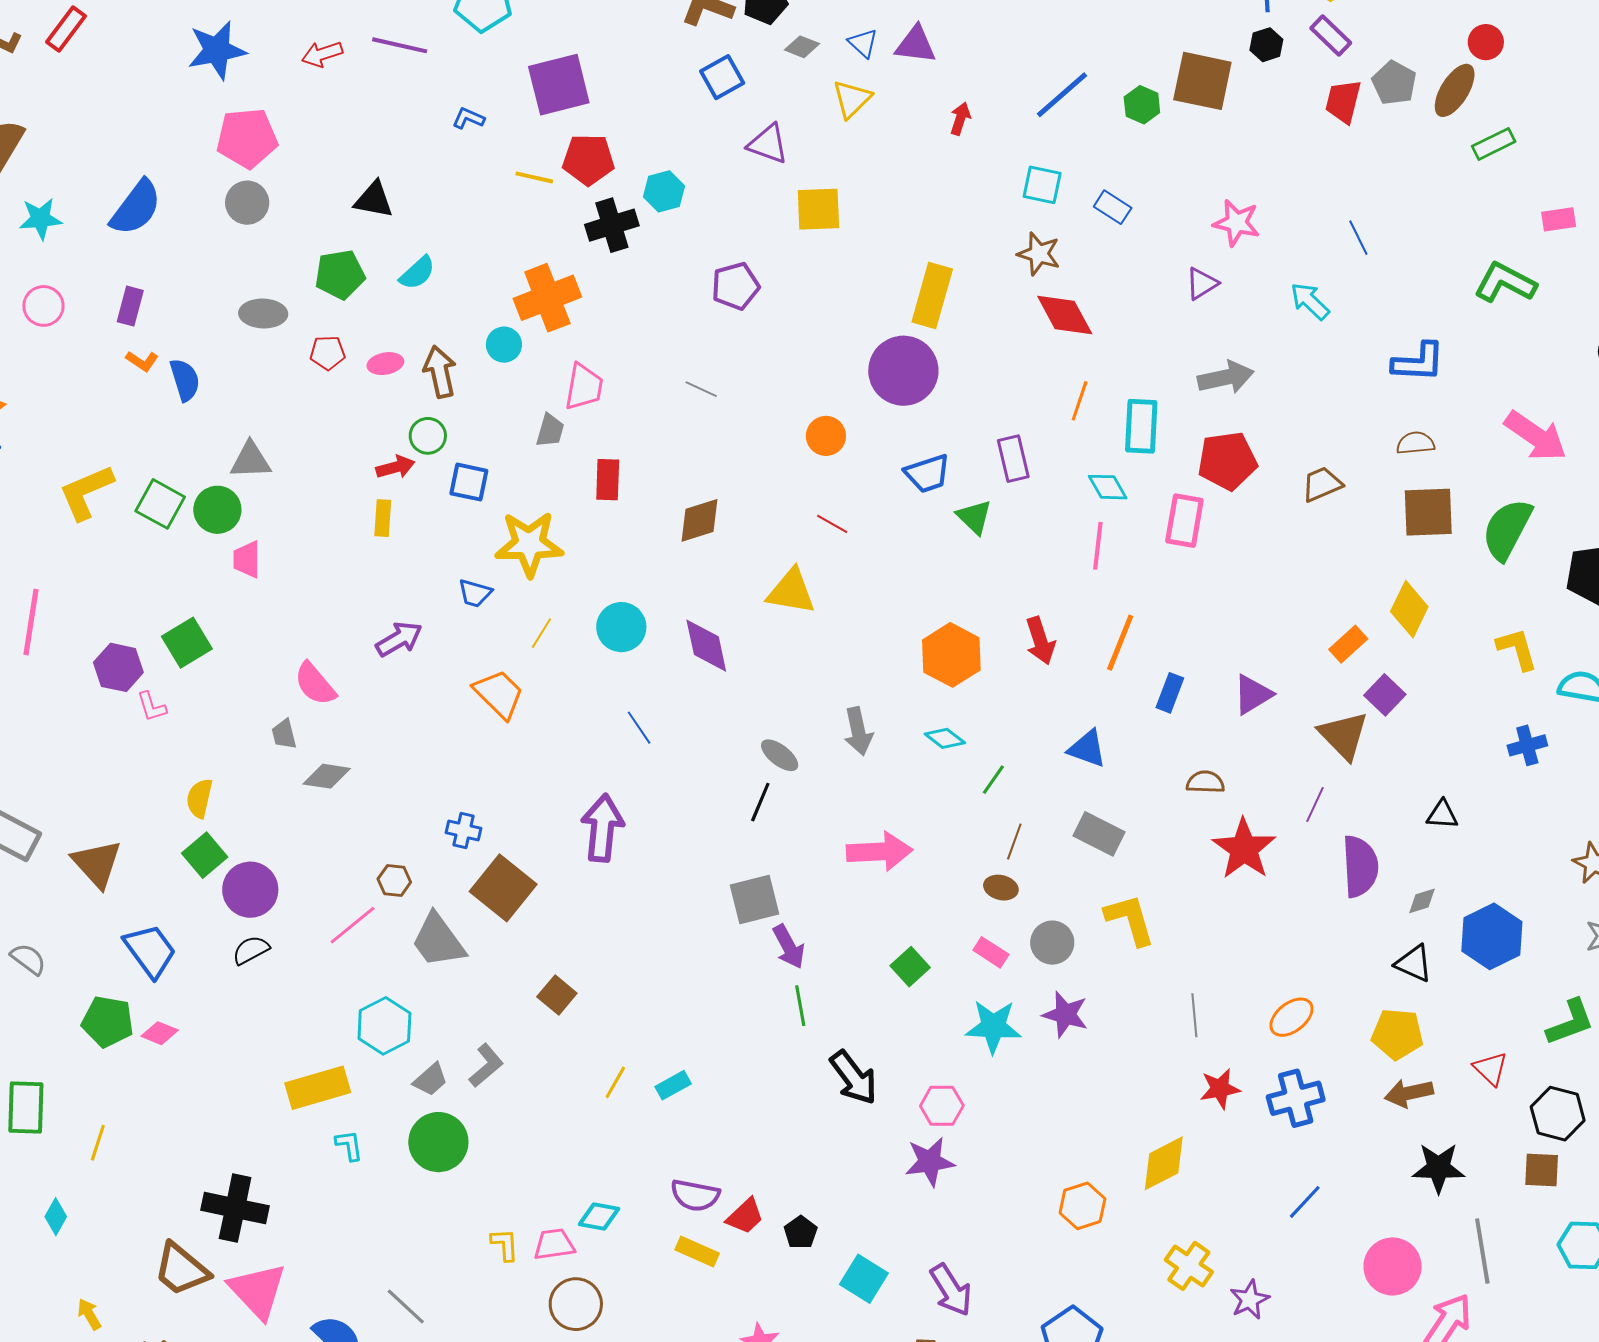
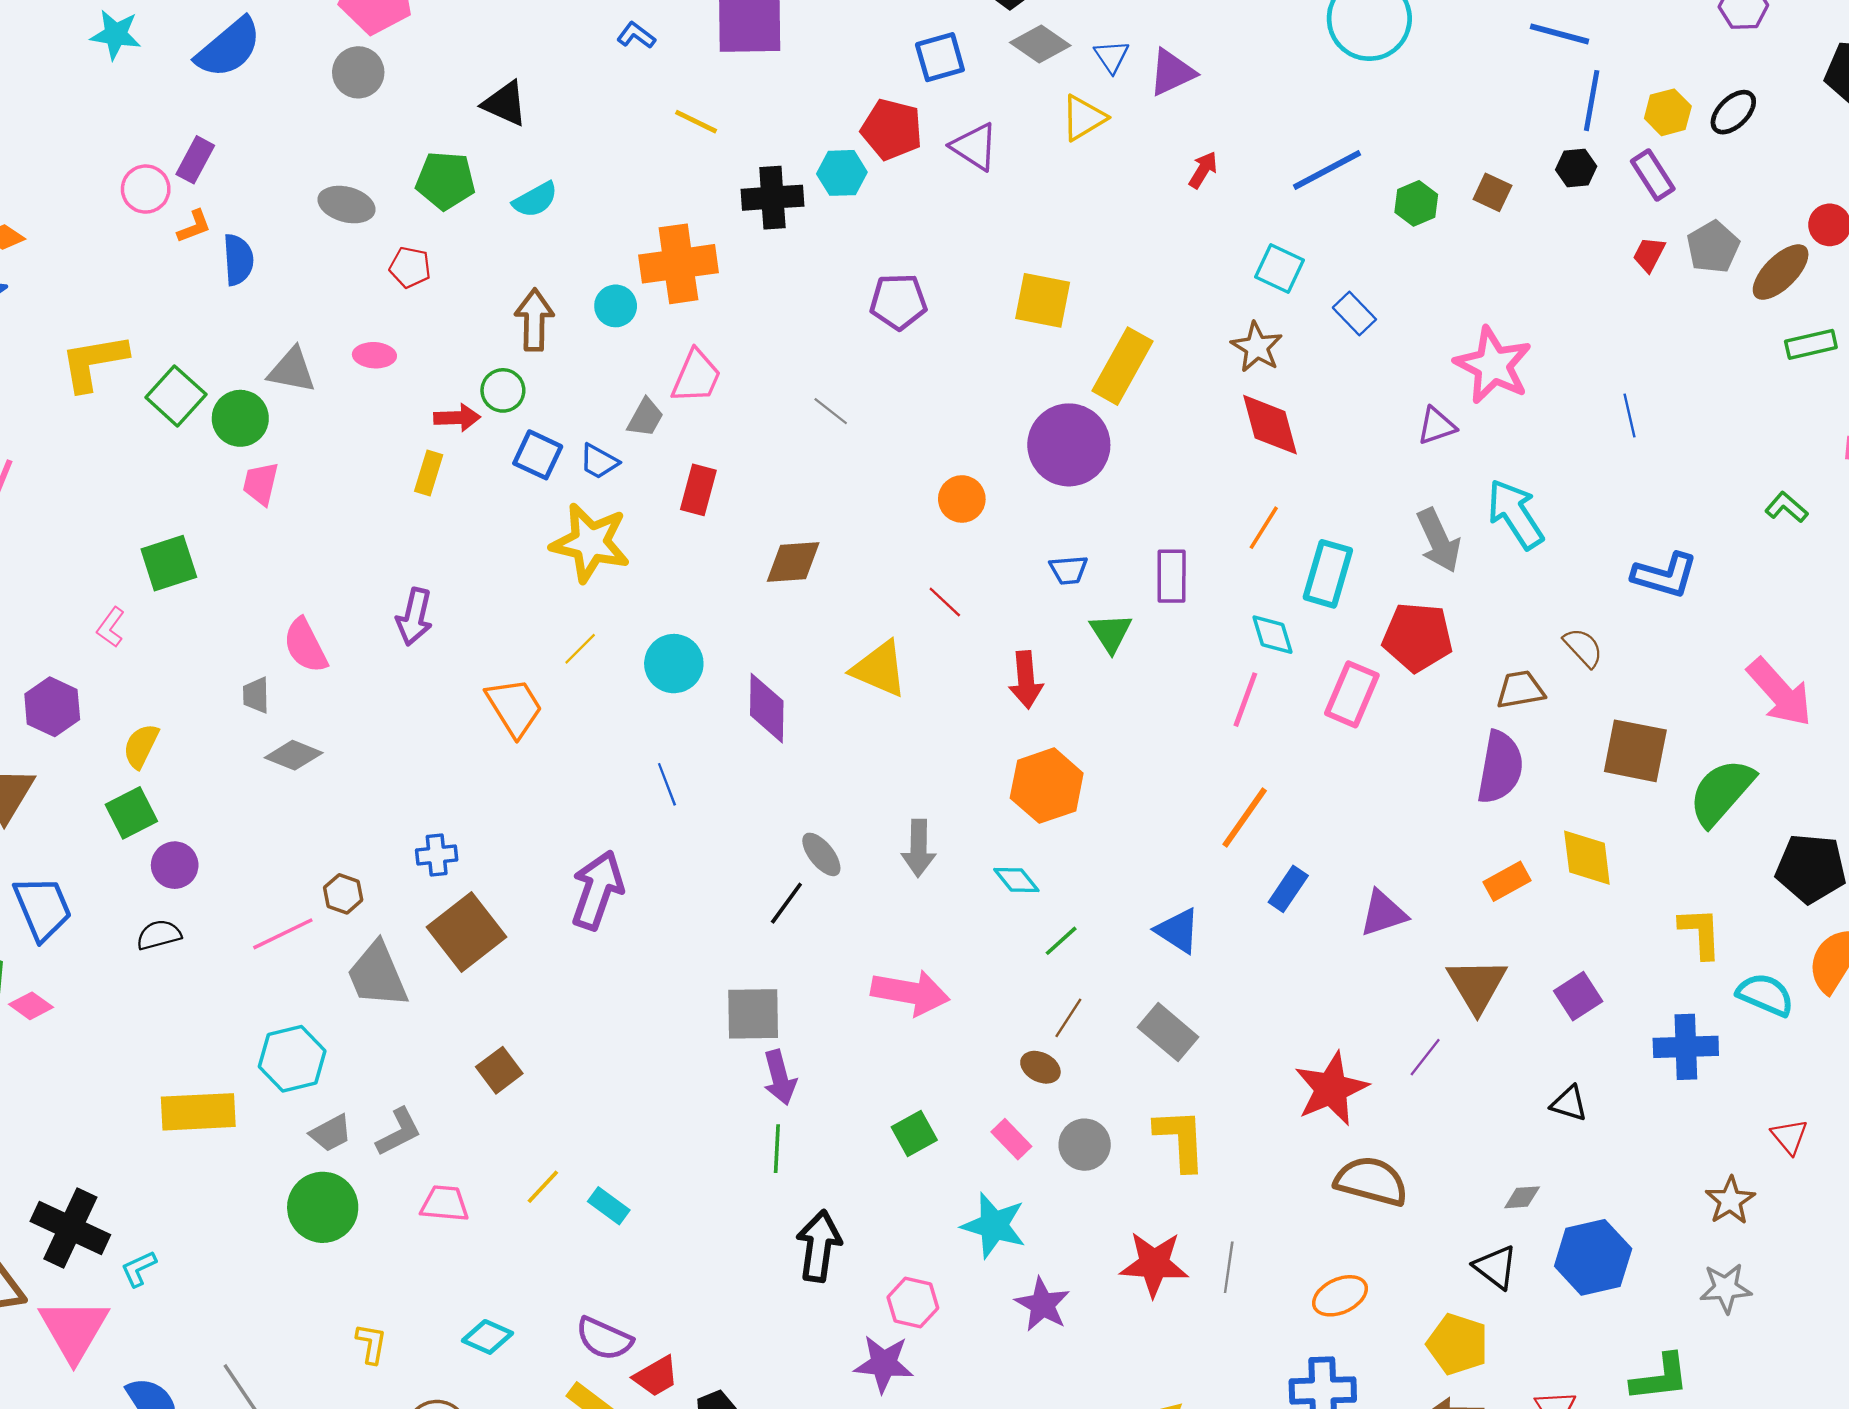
purple triangle: (916, 45) -> (1172, 72), turned -45
gray diamond: (802, 47) -> (1040, 44), size x1.4
brown square: (1202, 81) -> (1492, 192), size x0.5
red trapezoid: (1343, 101) -> (1649, 254), size x0.7
red pentagon: (588, 160) -> (892, 129), moved
yellow square: (818, 209) -> (1043, 300), moved
pink star: (1236, 223) -> (1493, 365), size x1.4
green L-shape: (1505, 283) -> (1786, 507), size x0.6
cyan arrow: (1310, 301) -> (1515, 514), moved, size x1.4
pink circle: (43, 306) -> (146, 189), moved
orange L-shape: (142, 361) -> (194, 226), turned -68
pink ellipse: (385, 364) -> (374, 355), moved
gray arrow: (1226, 377) -> (1439, 540), turned 64
brown semicircle: (1416, 443) -> (1583, 648), moved, turned 39
blue trapezoid: (927, 473) -> (1069, 570), size x0.7
blue trapezoid: (475, 593) -> (599, 461), moved
yellow diamond: (1409, 609) -> (1587, 858), turned -46
purple arrow: (399, 639) -> (414, 617), turned 120
red arrow: (1040, 641) -> (1026, 680), moved
purple hexagon: (118, 667) -> (52, 707), moved
purple square: (1385, 695) -> (1578, 996), moved
pink L-shape: (152, 707) -> (111, 627), turned 40
blue cross: (1527, 745) -> (1686, 1047), size x1.4
brown semicircle: (1205, 782) -> (1371, 1181), moved, size x1.6
blue cross: (464, 830) -> (437, 855), turned -32
purple semicircle: (1360, 866) -> (1500, 767), moved
purple circle: (250, 890) -> (175, 865), size x0.7
purple star: (1065, 1014) -> (1042, 1304), moved
black arrow: (854, 1078) -> (819, 1246), turned -148
cyan rectangle: (673, 1085) -> (609, 1206), turned 52
red star: (1220, 1089) -> (1154, 1264), moved, size x1.4
cyan L-shape: (349, 1145) -> (139, 1269), moved, turned -120
pink trapezoid: (554, 1244) -> (445, 1204), moved

